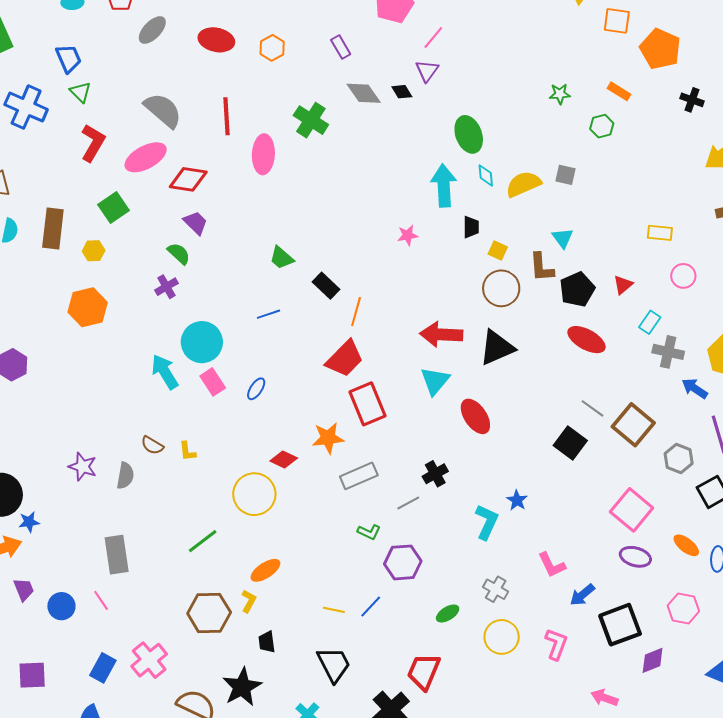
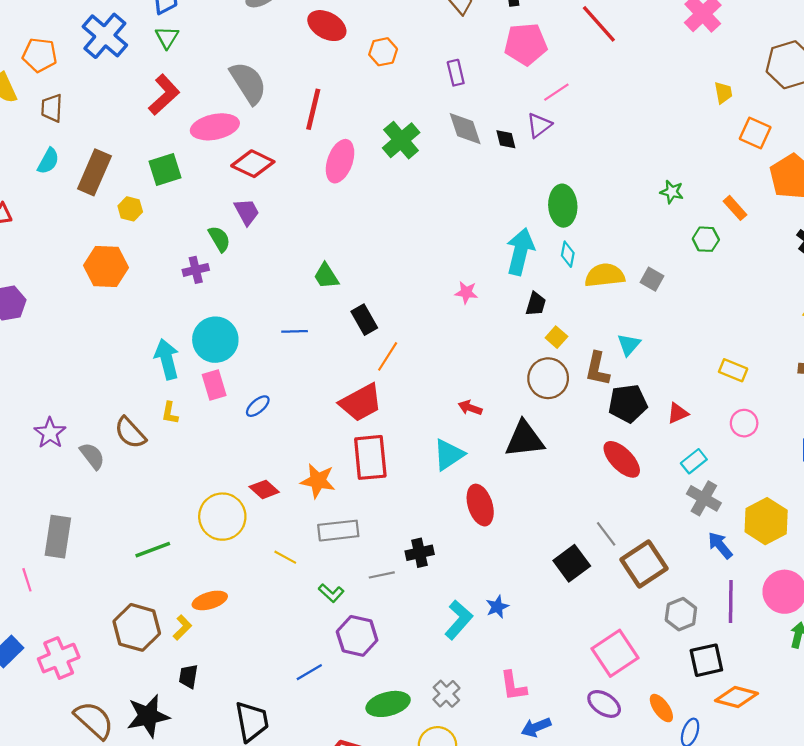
red arrow: (441, 334) -> (470, 408), size x0.5
brown semicircle: (152, 445) -> (130, 433), size x1.4
yellow L-shape: (187, 451) -> (170, 413), moved
gray semicircle: (125, 476) -> (92, 456), turned -64
yellow line: (334, 610) -> (285, 557), moved
green ellipse: (448, 613) -> (388, 704), size x1.6

